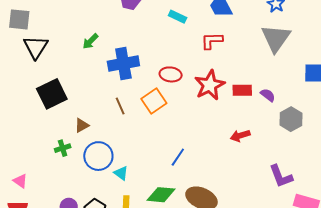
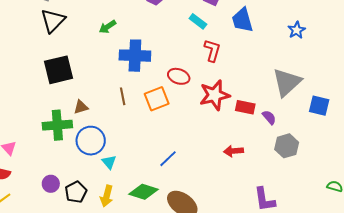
gray triangle: (276, 38) -> (287, 82), moved
red L-shape: (212, 41) -> (212, 50), moved, turned 95
green cross: (63, 148) -> (57, 125), size x1.8

